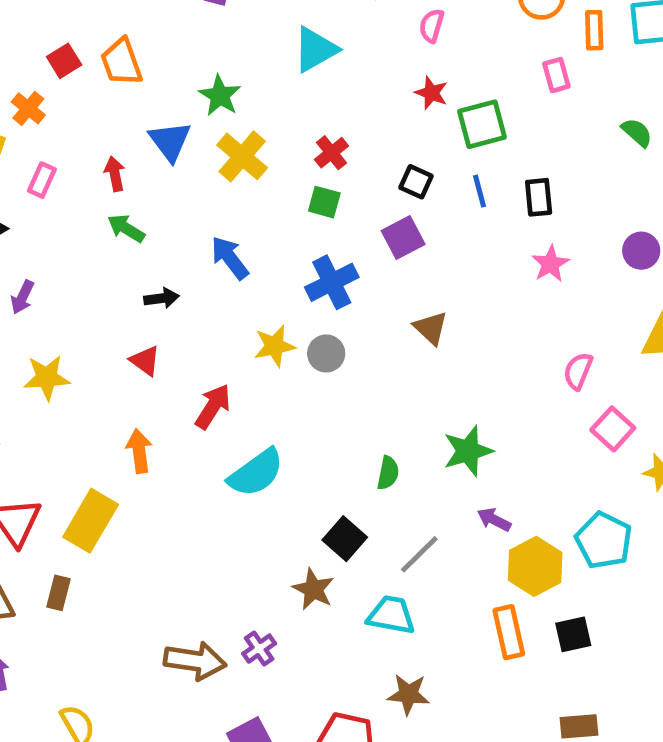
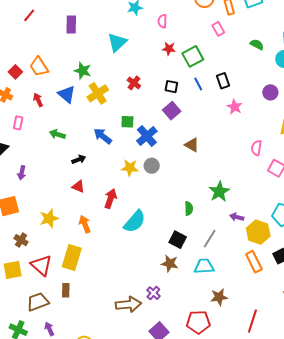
yellow cross: (242, 156) -> (98, 93), turned 30
red arrow: (115, 174) -> (38, 100), moved
green square: (324, 202) -> (127, 122), moved
yellow star: (274, 346) -> (130, 168), turned 30
yellow star: (47, 378) -> (49, 218), moved

